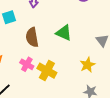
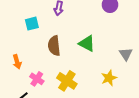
pink cross: (27, 64) -> (37, 79), moved

